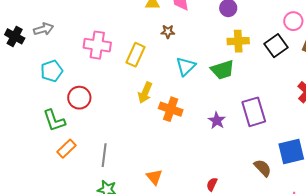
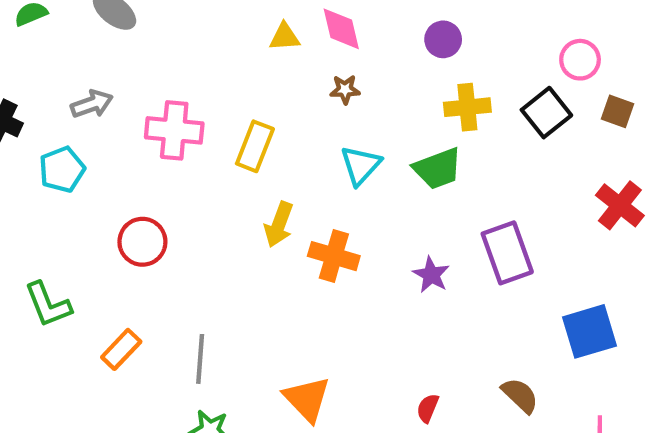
gray arrow: (43, 29) -> (92, 104), moved
brown star: (168, 32) -> (345, 90), moved
cyan pentagon: (52, 71) -> (62, 169), moved
green L-shape: (54, 120) -> (48, 305), moved
brown semicircle: (263, 168) -> (520, 395), moved
orange triangle: (154, 177) -> (307, 399), size x1.4

